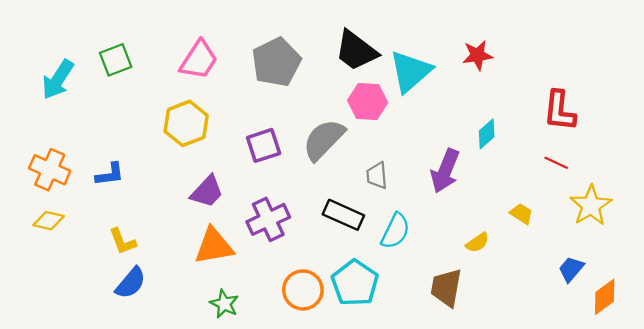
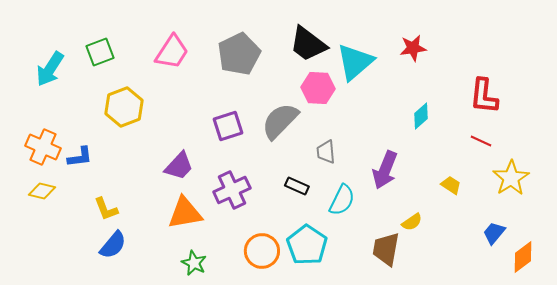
yellow hexagon: (186, 123) -> (124, 107), moved
purple arrow: (445, 171) -> (385, 170), moved
blue L-shape: (110, 174) -> (80, 157), moved
black rectangle: (343, 215) -> (297, 186), size x0.7
yellow semicircle: (477, 243) -> (412, 222), moved

